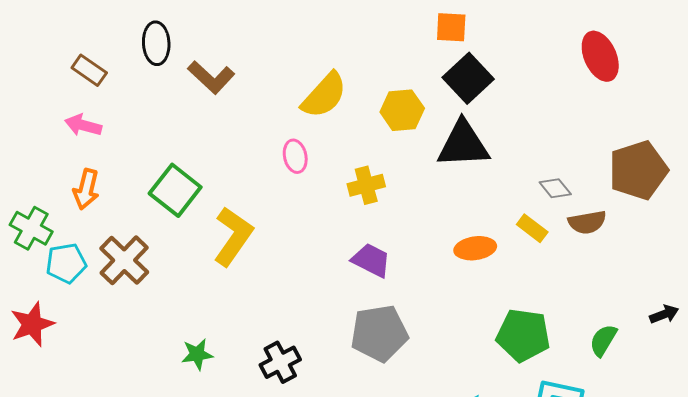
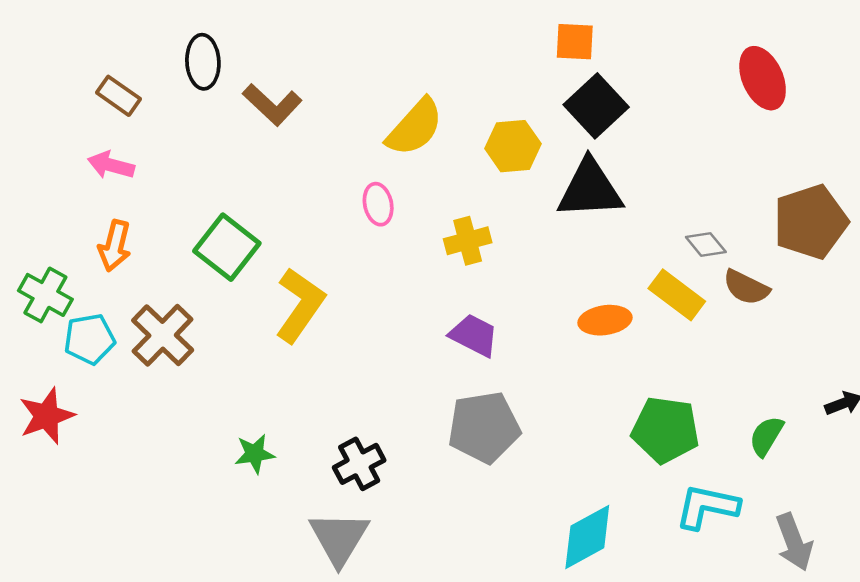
brown semicircle: (587, 222) -> (746, 287), turned 36
yellow rectangle: (532, 228) -> (677, 295), size x1.4

